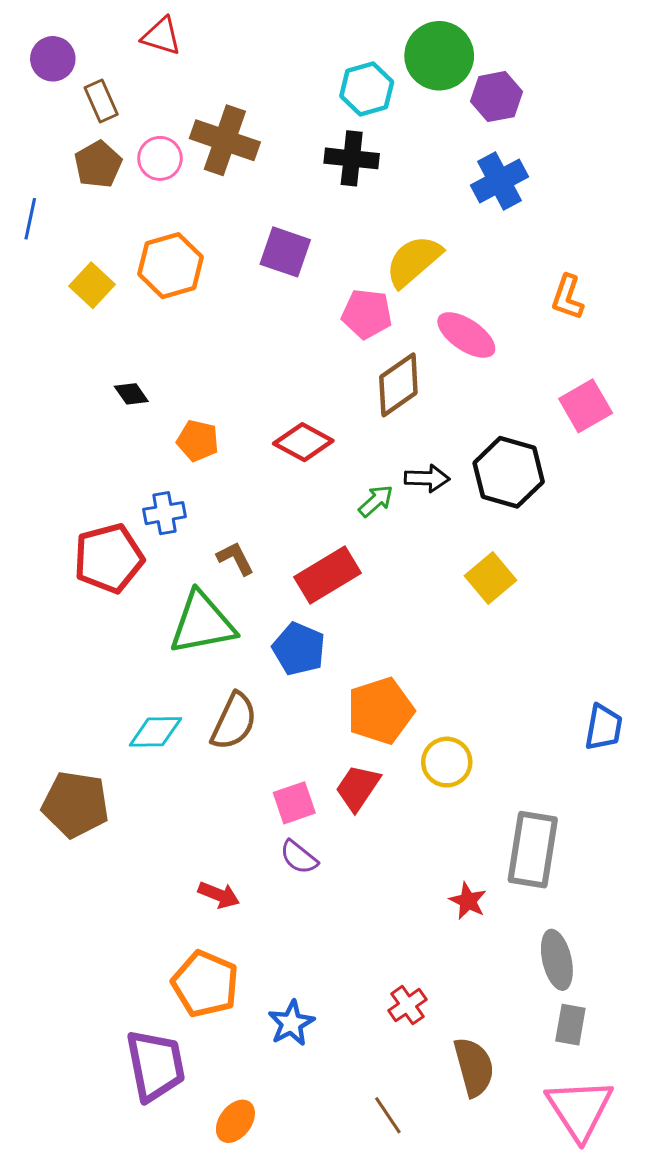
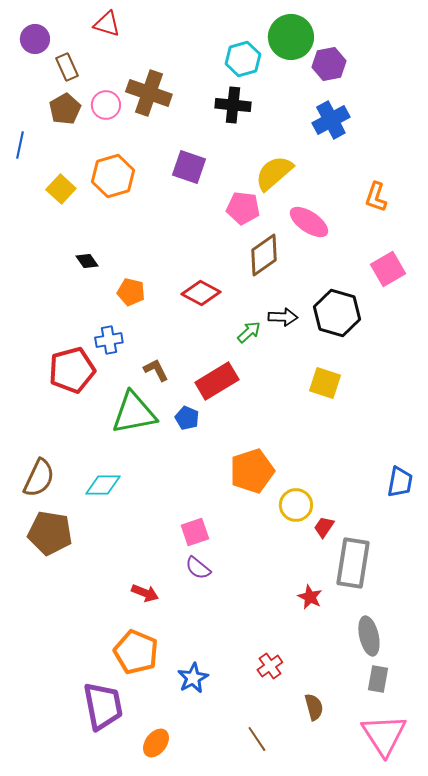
yellow square: (490, 578) -> (325, 383), turned -32
blue pentagon: (299, 649) -> (187, 418), moved, size x0.7
brown semicircle: (234, 721) -> (39, 478), moved
red trapezoid: (358, 788) -> (324, 527), moved, size x0.7
brown semicircle: (474, 1067) -> (314, 707), size x0.7

